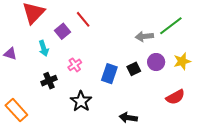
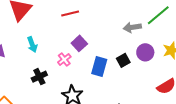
red line: (83, 19) -> (70, 14), turned -60
purple square: (63, 31) -> (79, 43), moved

